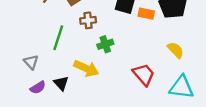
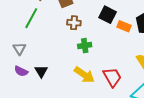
green line: (58, 38) -> (31, 18), moved
yellow arrow: (86, 68) -> (84, 75), moved
purple semicircle: (38, 88) -> (21, 71), turned 48

